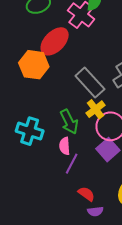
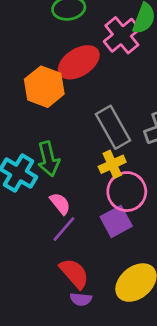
green arrow: (69, 122) -> (48, 159), moved
pink semicircle: (65, 146) -> (60, 204), turned 132
red semicircle: (86, 194) -> (74, 273), size x1.4

